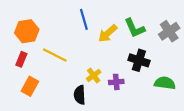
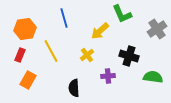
blue line: (84, 19) -> (64, 18), moved
green L-shape: (135, 28) -> (122, 14), moved
yellow line: (55, 55) -> (51, 51), turned 35
yellow cross: (94, 75) -> (87, 55), moved

